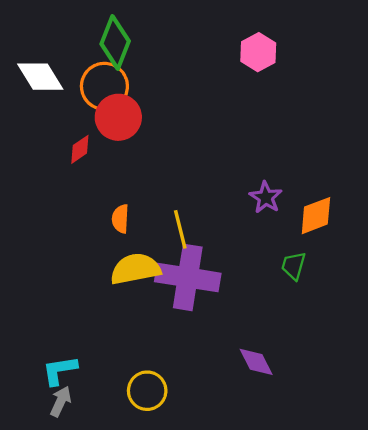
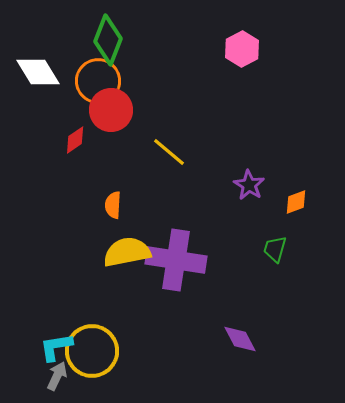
orange diamond: (316, 216) -> (296, 202), size x0.7
yellow line: (180, 229) -> (169, 152), moved, turned -36
yellow circle: (147, 391) -> (92, 351), moved, size x1.4

